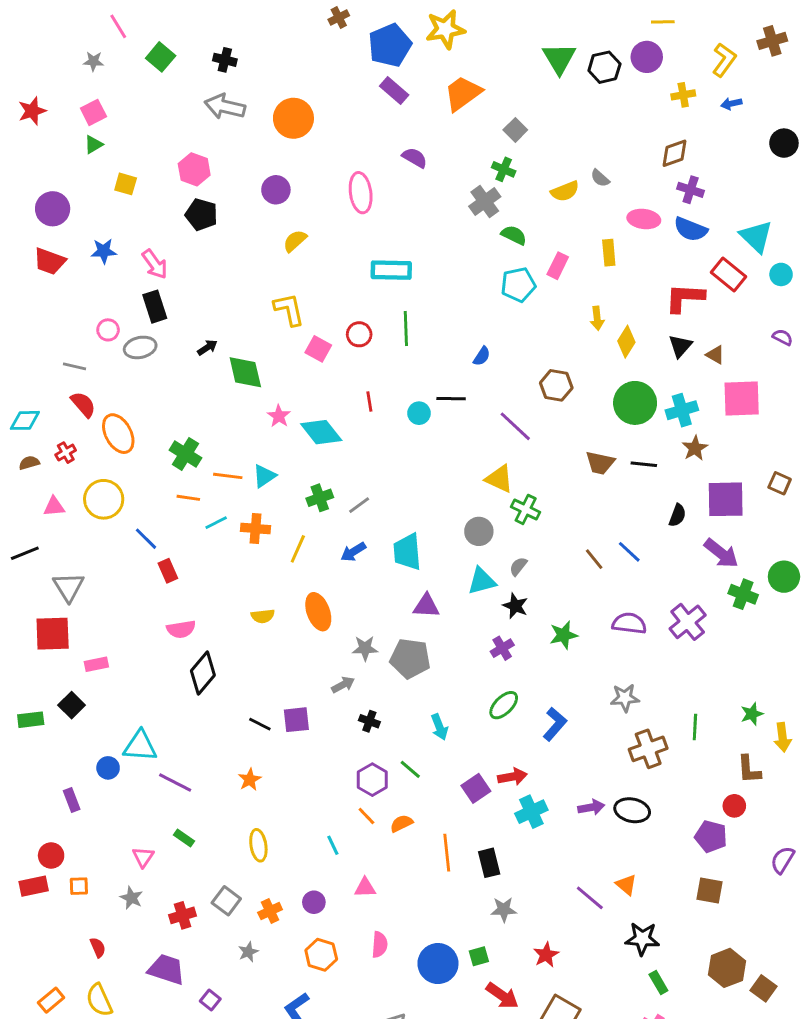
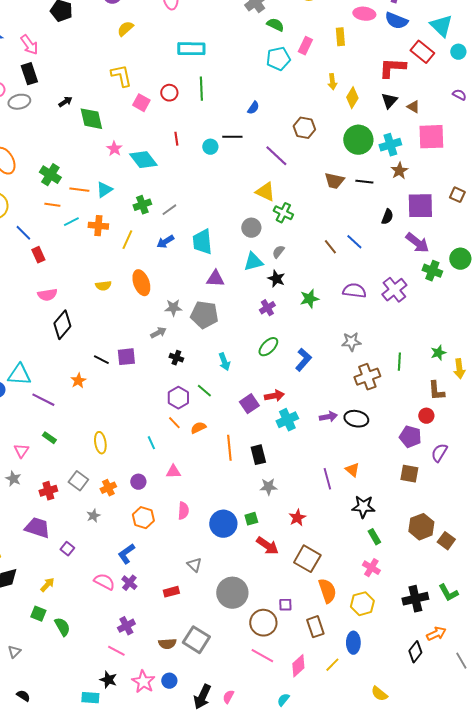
orange star: (250, 780) -> (78, 381), moved
purple semicircle: (783, 860) -> (439, 453), moved
purple line: (590, 898) -> (327, 479), turned 35

